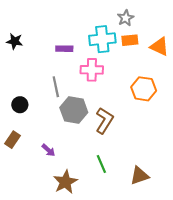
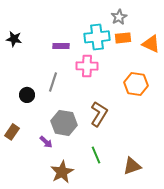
gray line: (56, 87) -> (53, 82), turned 30
black circle: (20, 105) -> (27, 95), moved
gray hexagon: (74, 110) -> (64, 123), moved

